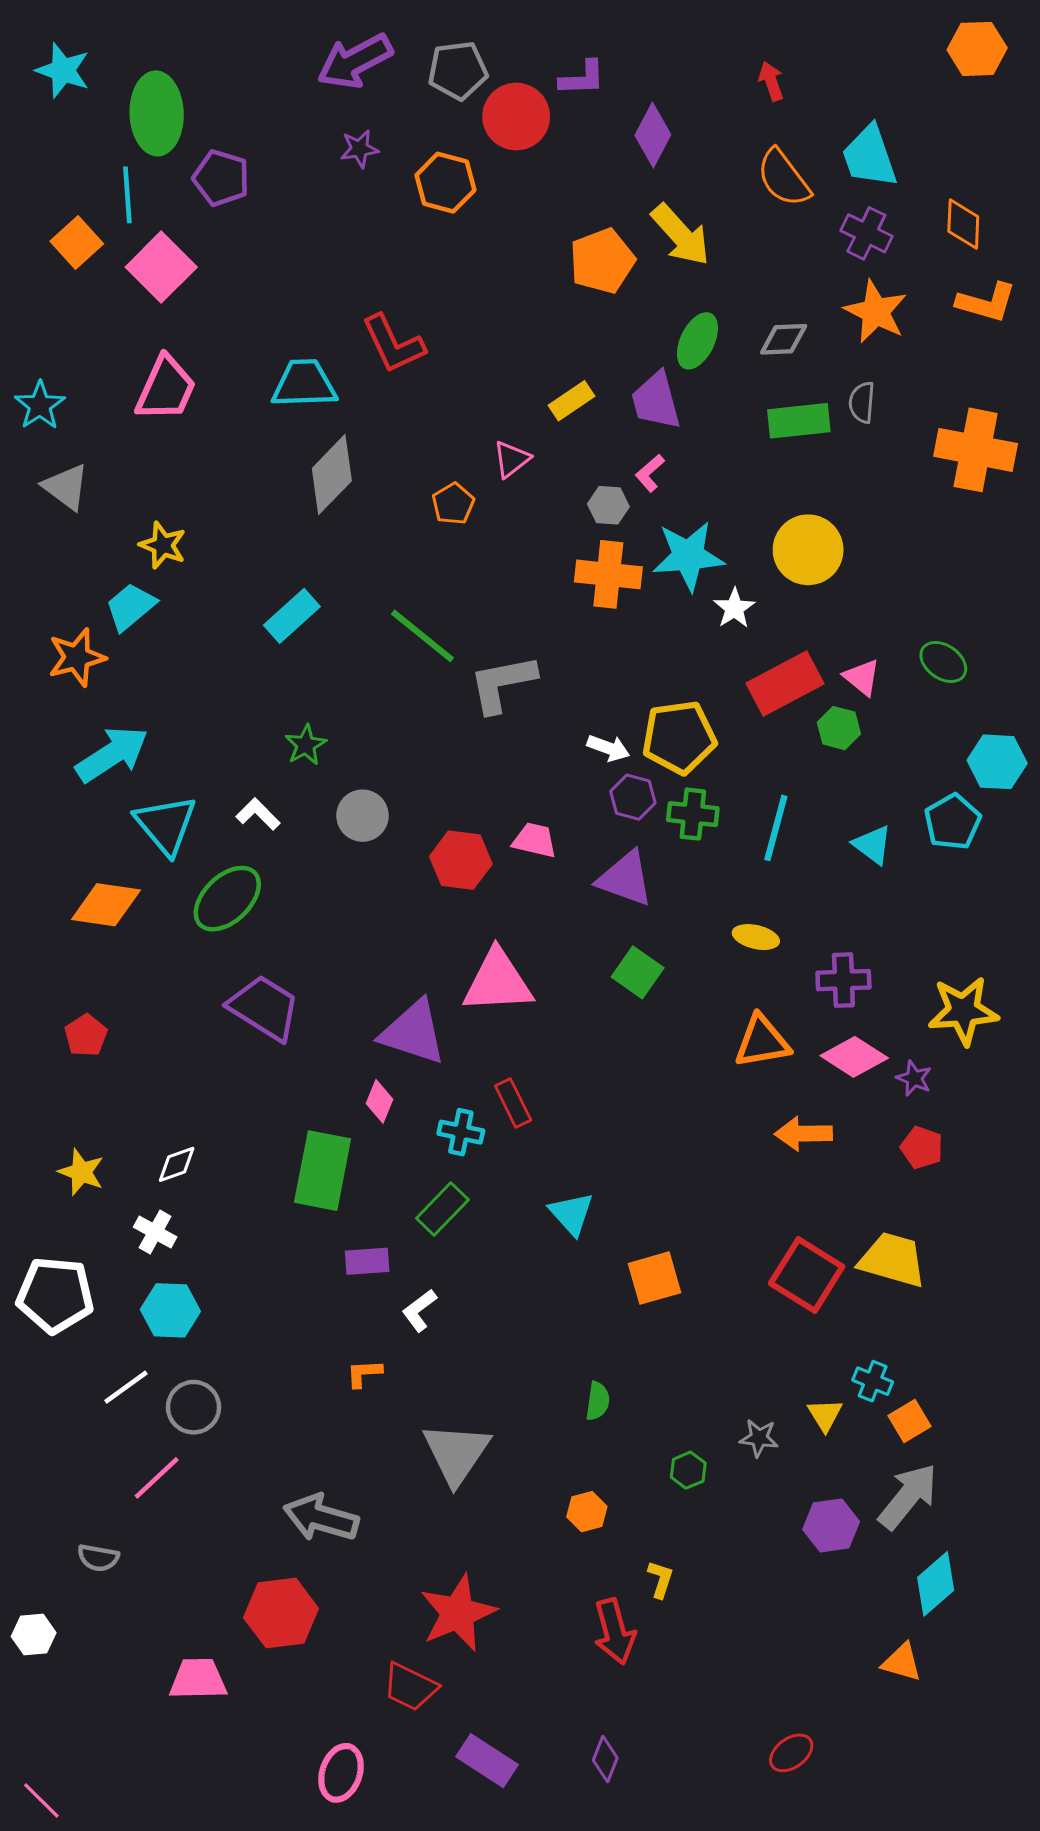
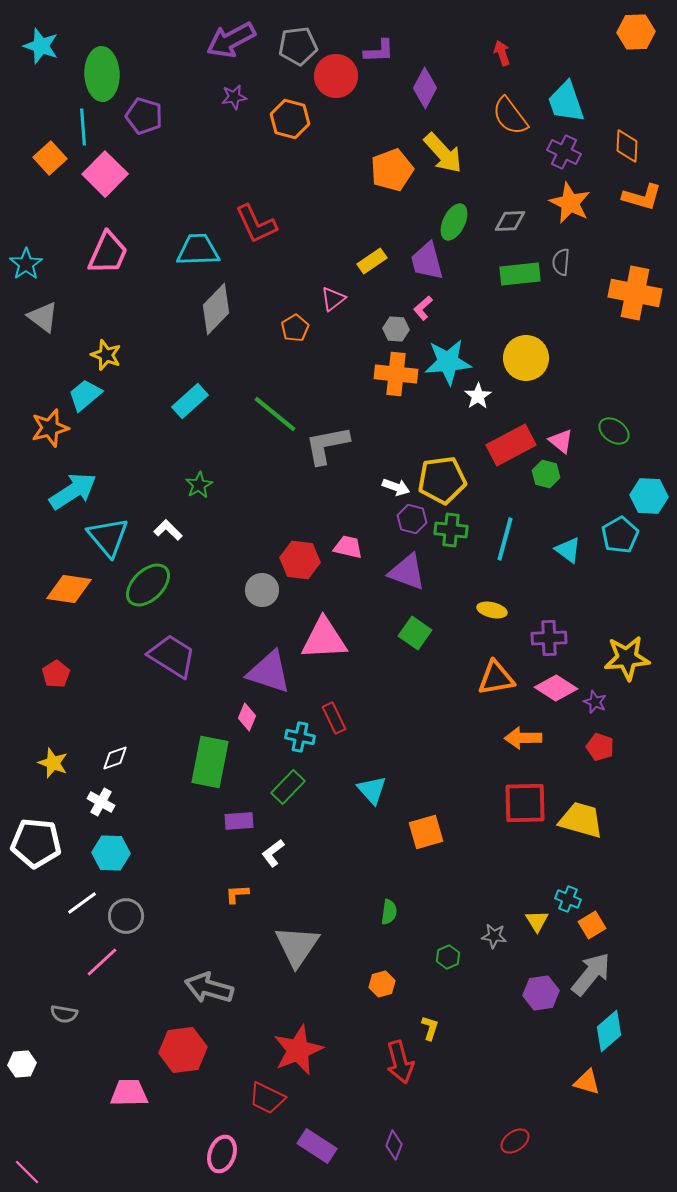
gray circle: (363, 816) -> (262, 590), moved
red square: (807, 1275) -> (525, 803), moved, turned -33

